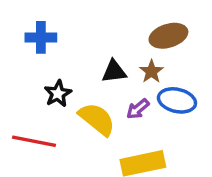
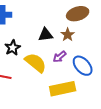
blue ellipse: (177, 100) -> (83, 66), moved, turned 35

